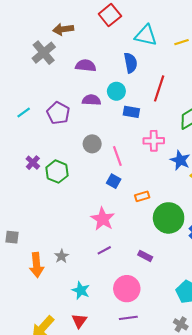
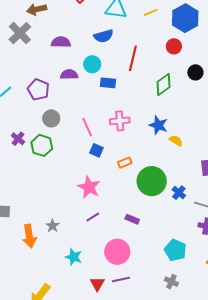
blue semicircle: (131, 63) -> (104, 36), turned 90
pink cross: (154, 141) -> (120, 121), moved
gray circle: (92, 144) -> (51, 118), moved
pink line: (117, 156) -> (87, 127), moved
red triangle: (79, 321) -> (97, 284), moved

